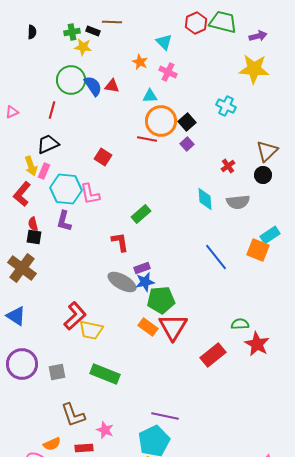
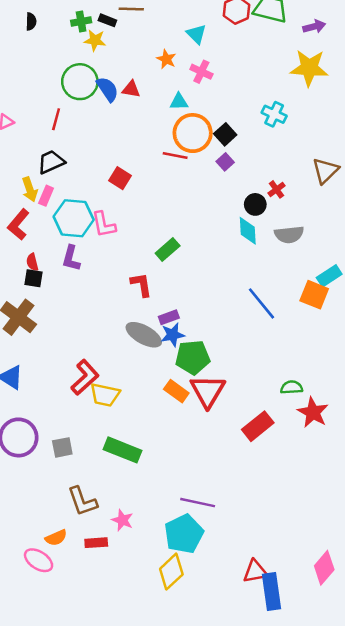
black circle: (263, 175) -> (255, 204), moved

